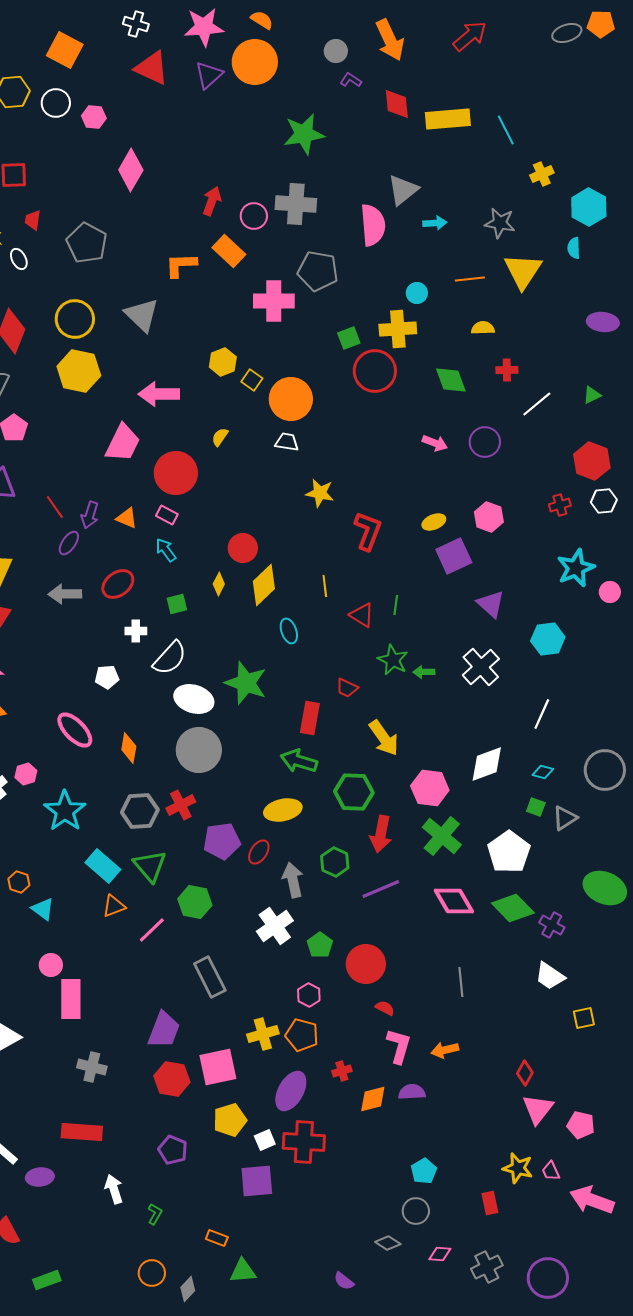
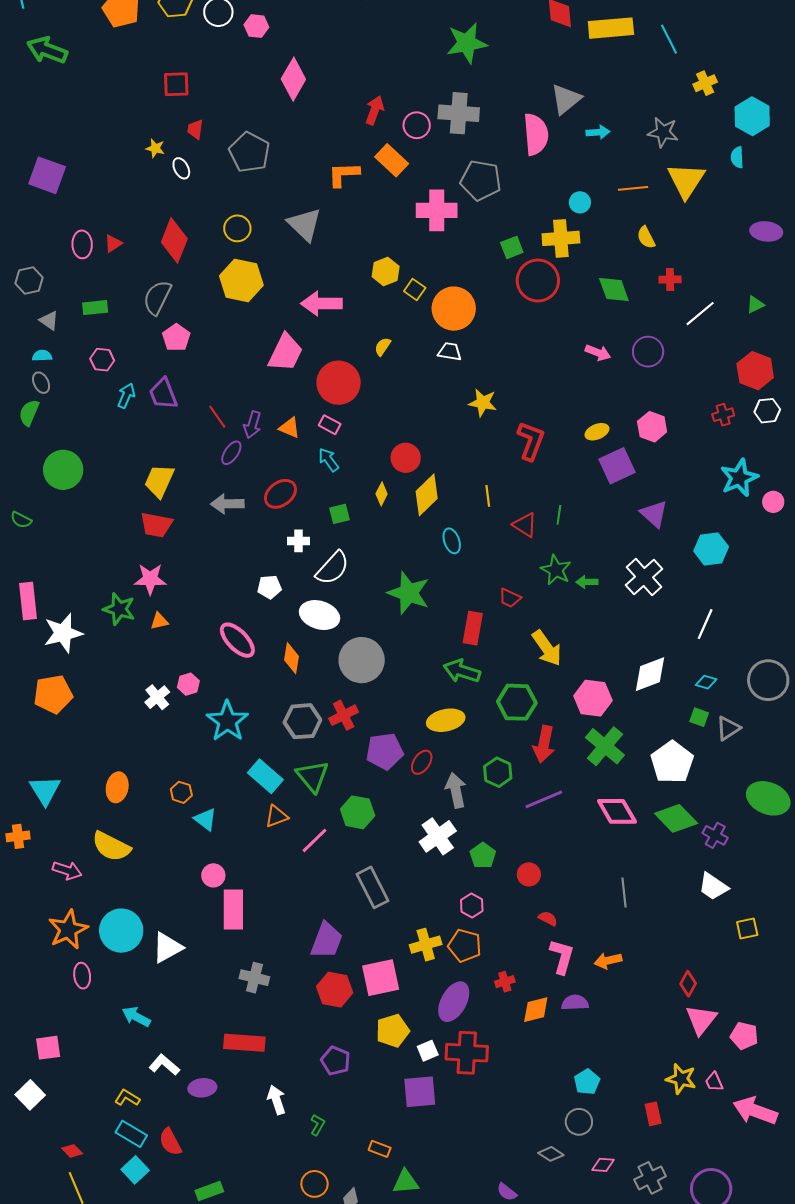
yellow circle: (75, 319) -> (237, 228), size x0.7
yellow semicircle: (483, 328) -> (646, 237), turned -115
white ellipse: (194, 699) -> (320, 615), moved
red circle: (366, 964) -> (529, 874), size x0.6

